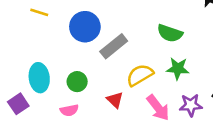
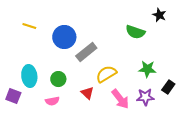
green semicircle: (170, 33) -> (135, 32), moved
green star: (178, 69) -> (147, 69), moved
purple square: (18, 104) -> (13, 96), turned -35

